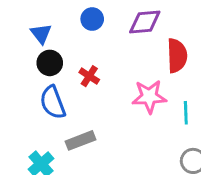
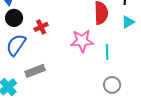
red cross: (89, 76) -> (41, 27), turned 32
blue semicircle: (53, 102) -> (16, 45), turned 55

